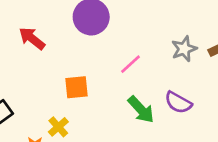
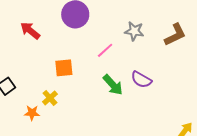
gray star: (184, 49) -> (134, 31), moved, turned 30

